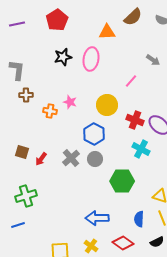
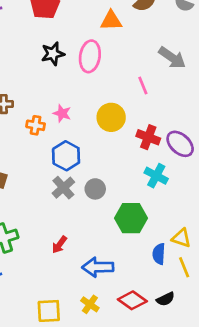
gray arrow: (153, 60) -> (172, 58), size x1.5
pink line: (131, 81) -> (143, 86), turned -64
blue hexagon: (94, 134) -> (66, 156), moved
red arrow: (41, 159) -> (59, 245), moved
blue semicircle: (139, 219) -> (159, 254), moved
black semicircle: (157, 242) -> (165, 299), moved

